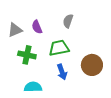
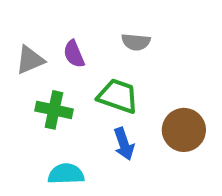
gray semicircle: (68, 21) -> (136, 42), turned -104
green trapezoid: (59, 48) -> (118, 96), turned 30

